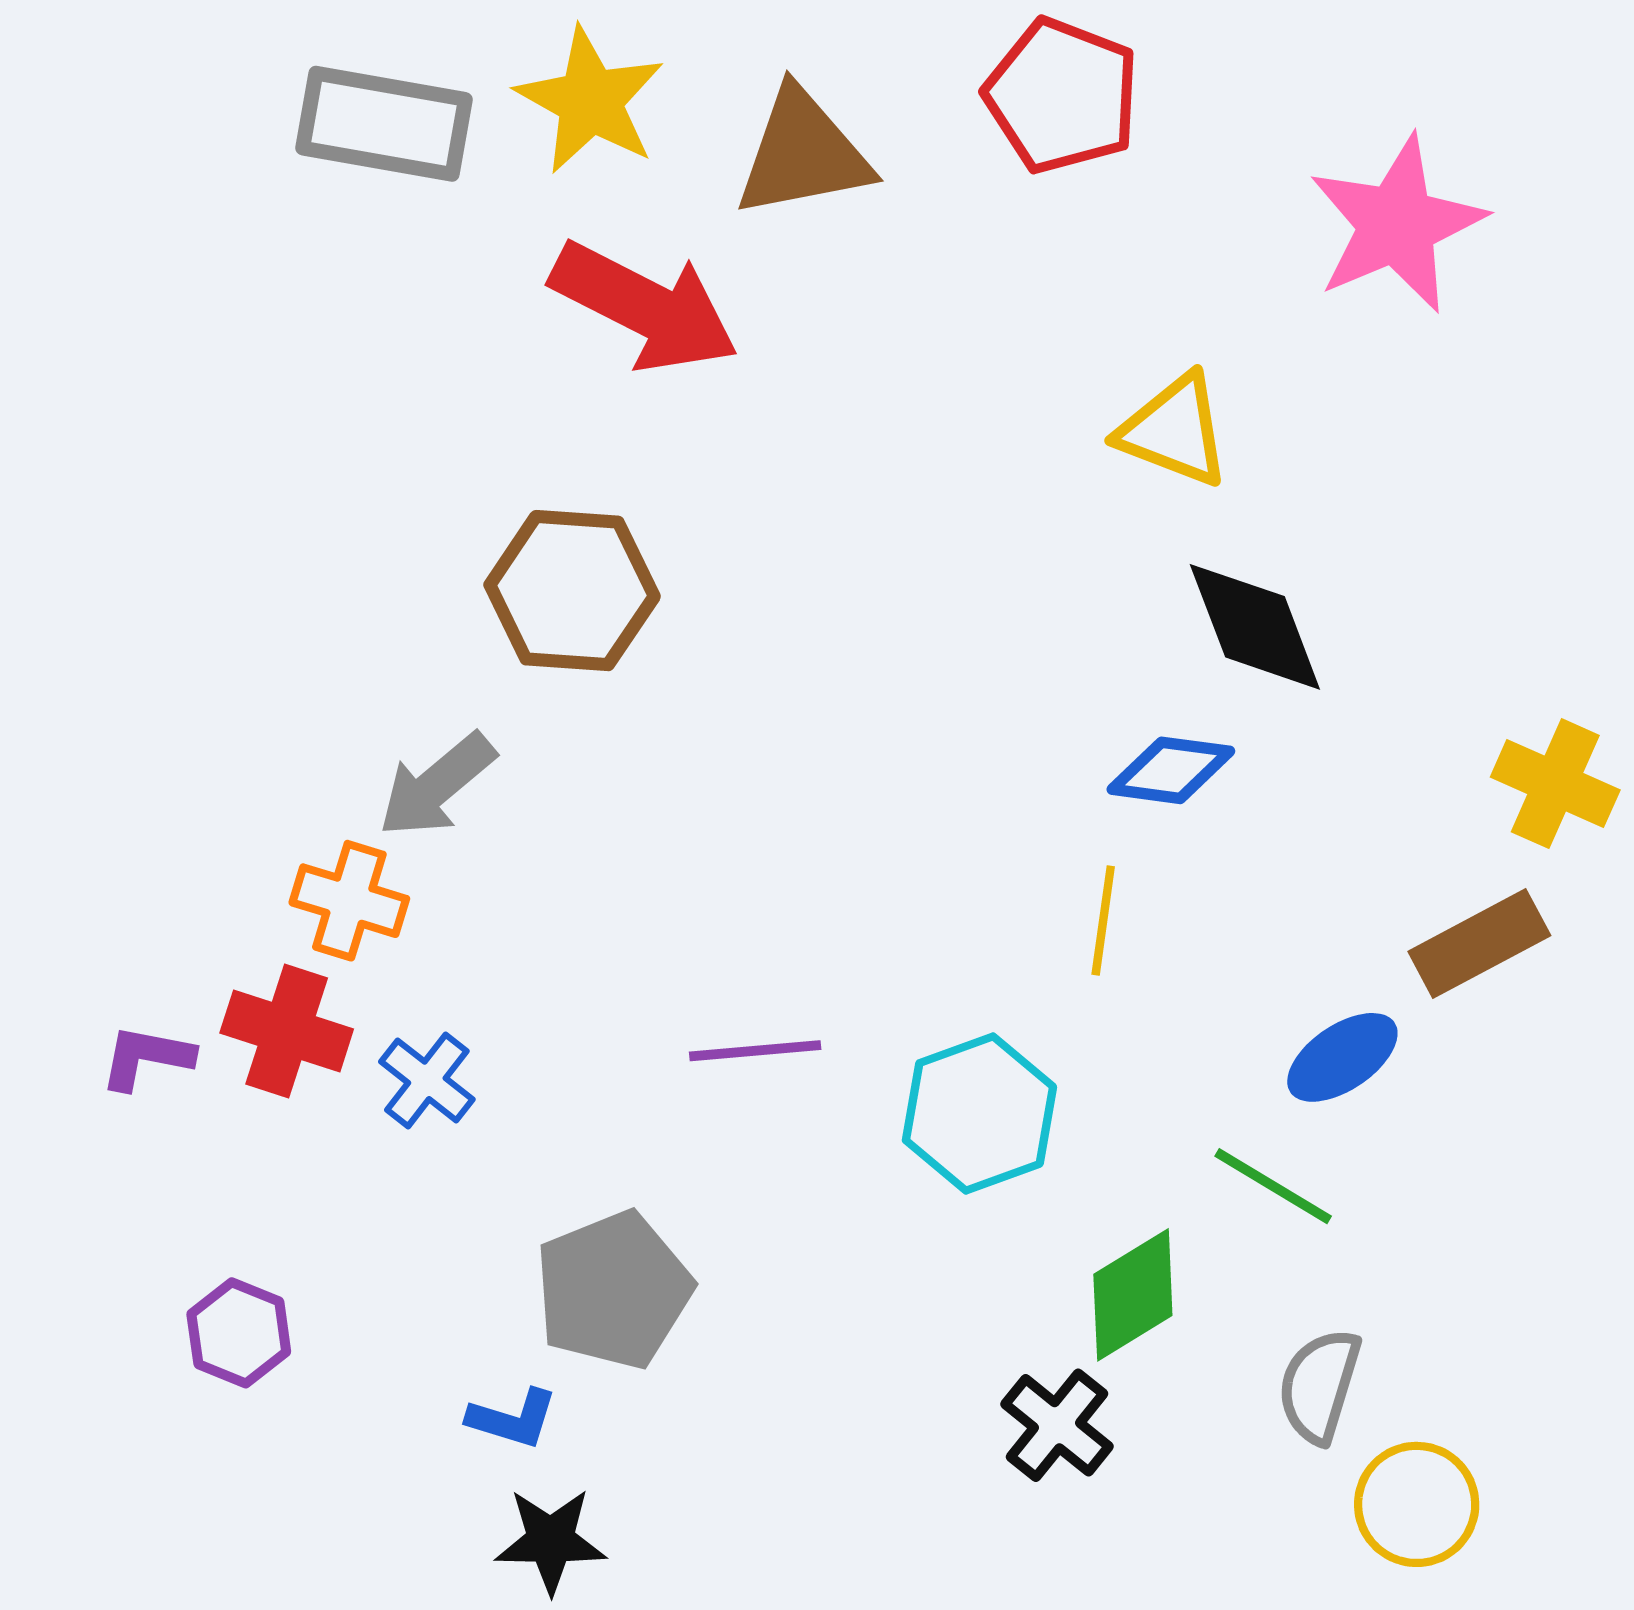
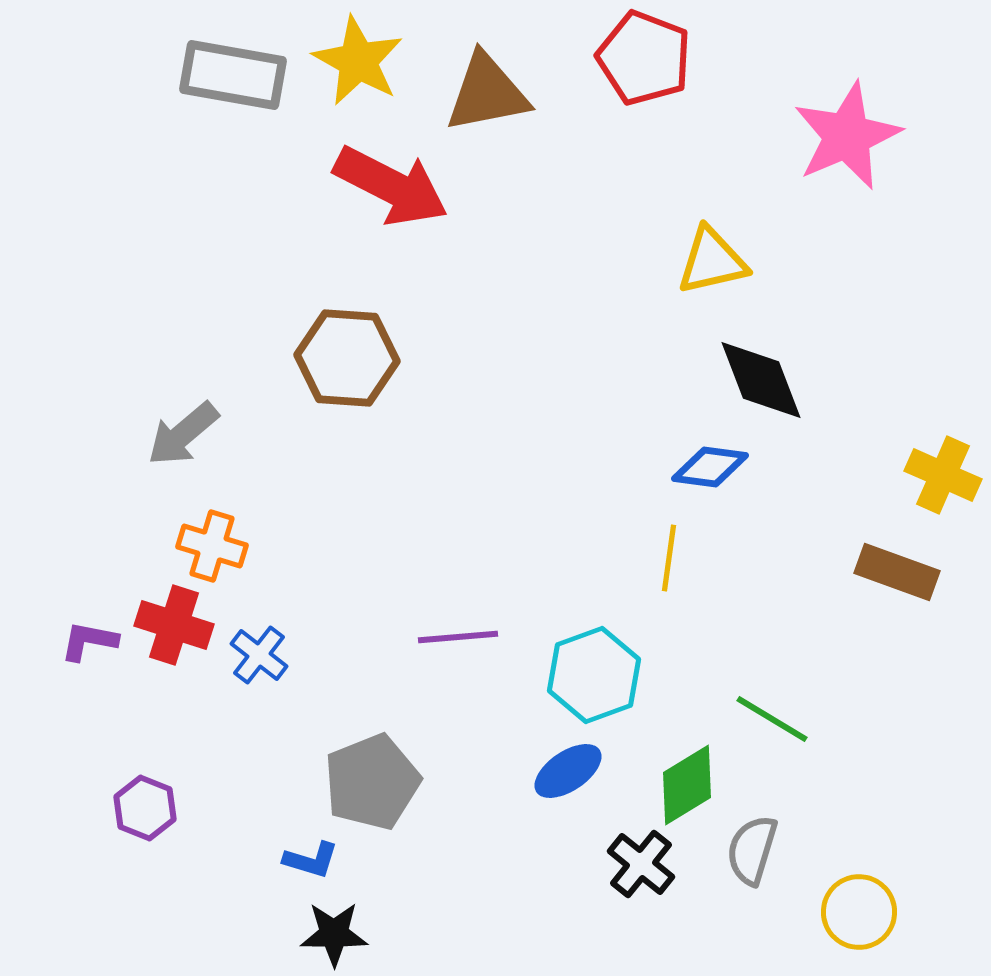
yellow triangle: (1174, 431) -> (712, 261), turned -34
gray arrow: (437, 785) -> (183, 434), moved
brown rectangle: (1479, 944) -> (897, 572), turned 48
blue ellipse: (1342, 1057) -> (568, 771), moved
gray semicircle: (1319, 1386) -> (752, 850), moved

